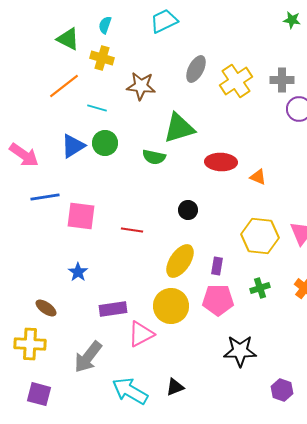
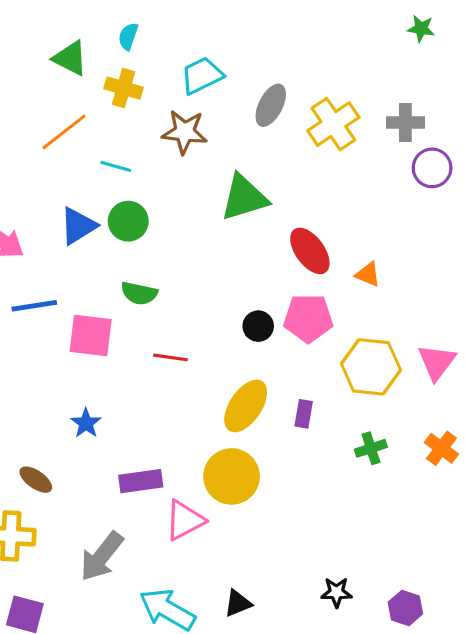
cyan trapezoid: (164, 21) -> (202, 76), moved
green semicircle: (154, 157) -> (139, 293), moved
red ellipse: (221, 162) -> (310, 251), turned 52
pink pentagon: (218, 300) -> (308, 318), moved
black star: (240, 351) -> (337, 592), moved, size x0.6

